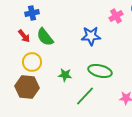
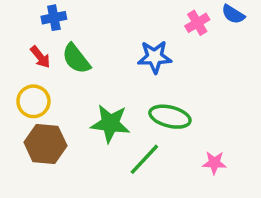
yellow circle: (32, 62) -> (33, 101), moved
green star: (65, 75) -> (110, 124), size x1.6

